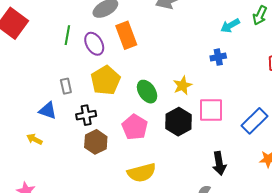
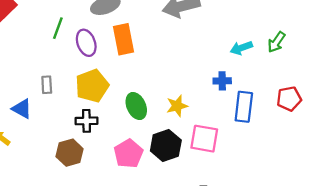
black cross: (86, 115) -> (86, 121), moved
blue rectangle: (254, 121) -> (244, 107), moved, turned -48
pink pentagon: (135, 127) -> (128, 154), moved

